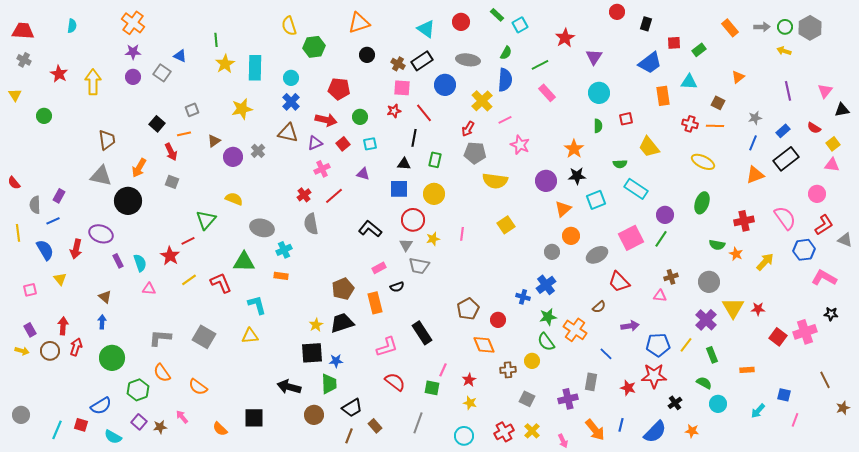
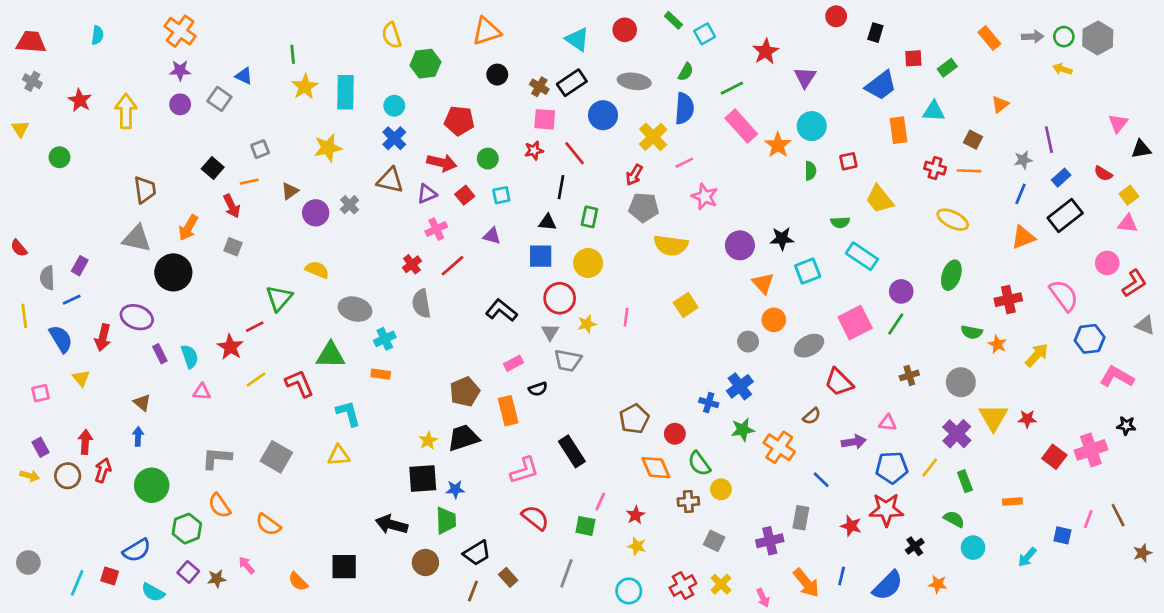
purple line: (788, 91) -> (1049, 140), moved
pink rectangle: (547, 93) -> (741, 126), size x1.4
orange star: (574, 149) -> (778, 145), moved
orange triangle: (563, 209) -> (763, 283), turned -30
red L-shape: (824, 225) -> (1134, 283), moved
pink triangle: (660, 296) -> (888, 423), moved
green semicircle: (546, 342) -> (699, 464), moved
pink line: (795, 420) -> (1088, 519), moved

